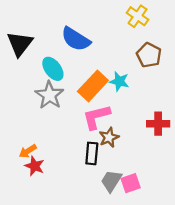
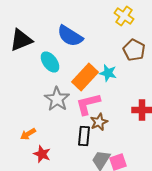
black triangle: (20, 44) -> (21, 40), turned 30
gray star: (49, 95) -> (57, 99), moved
red star: (35, 166) -> (42, 154), moved

